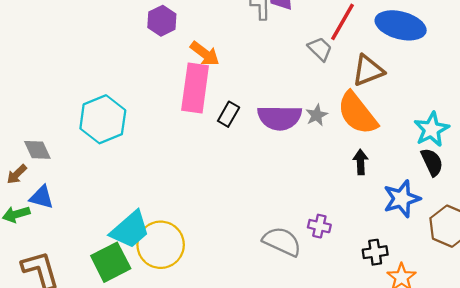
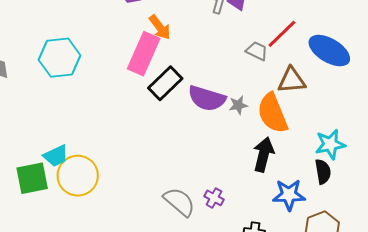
gray trapezoid: (320, 49) -> (257, 51), turned -35
black rectangle: (229, 114) -> (165, 83), size x1.6
black arrow: (361, 162) -> (264, 154), size x1.6
cyan trapezoid: (130, 230) -> (56, 156), size x0.7

